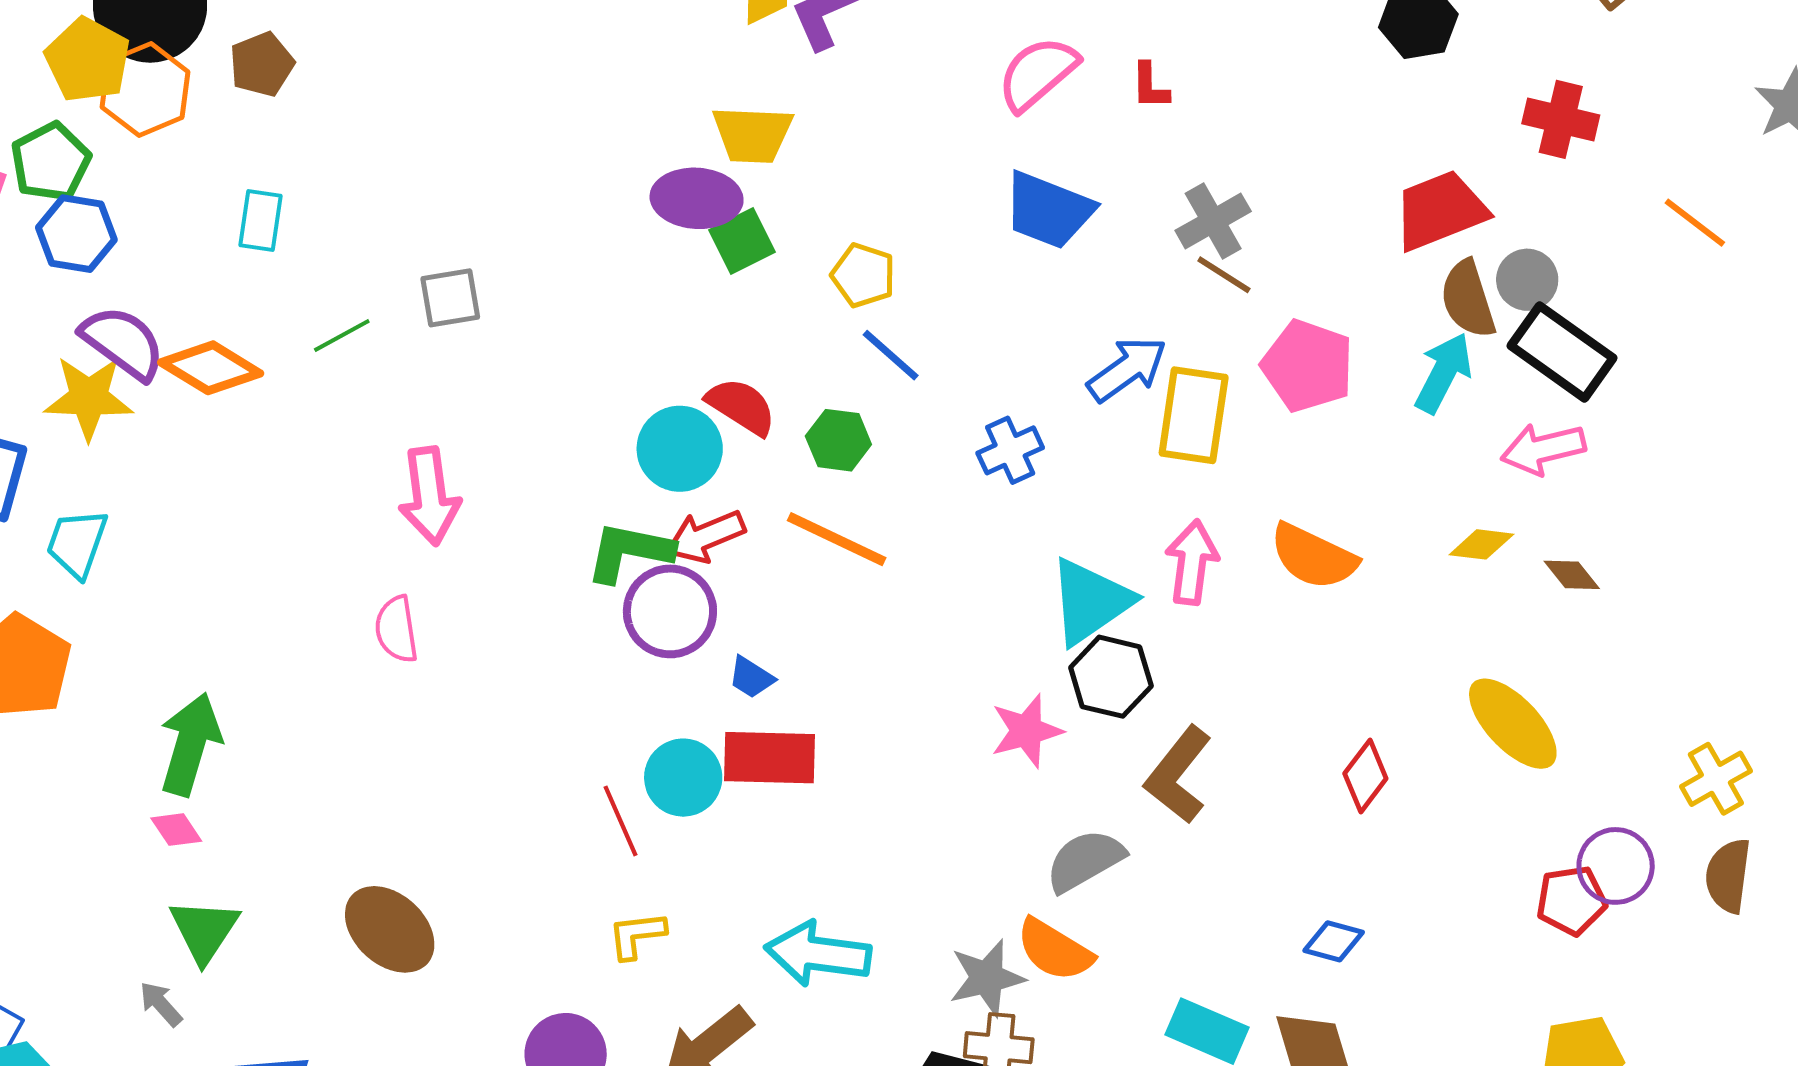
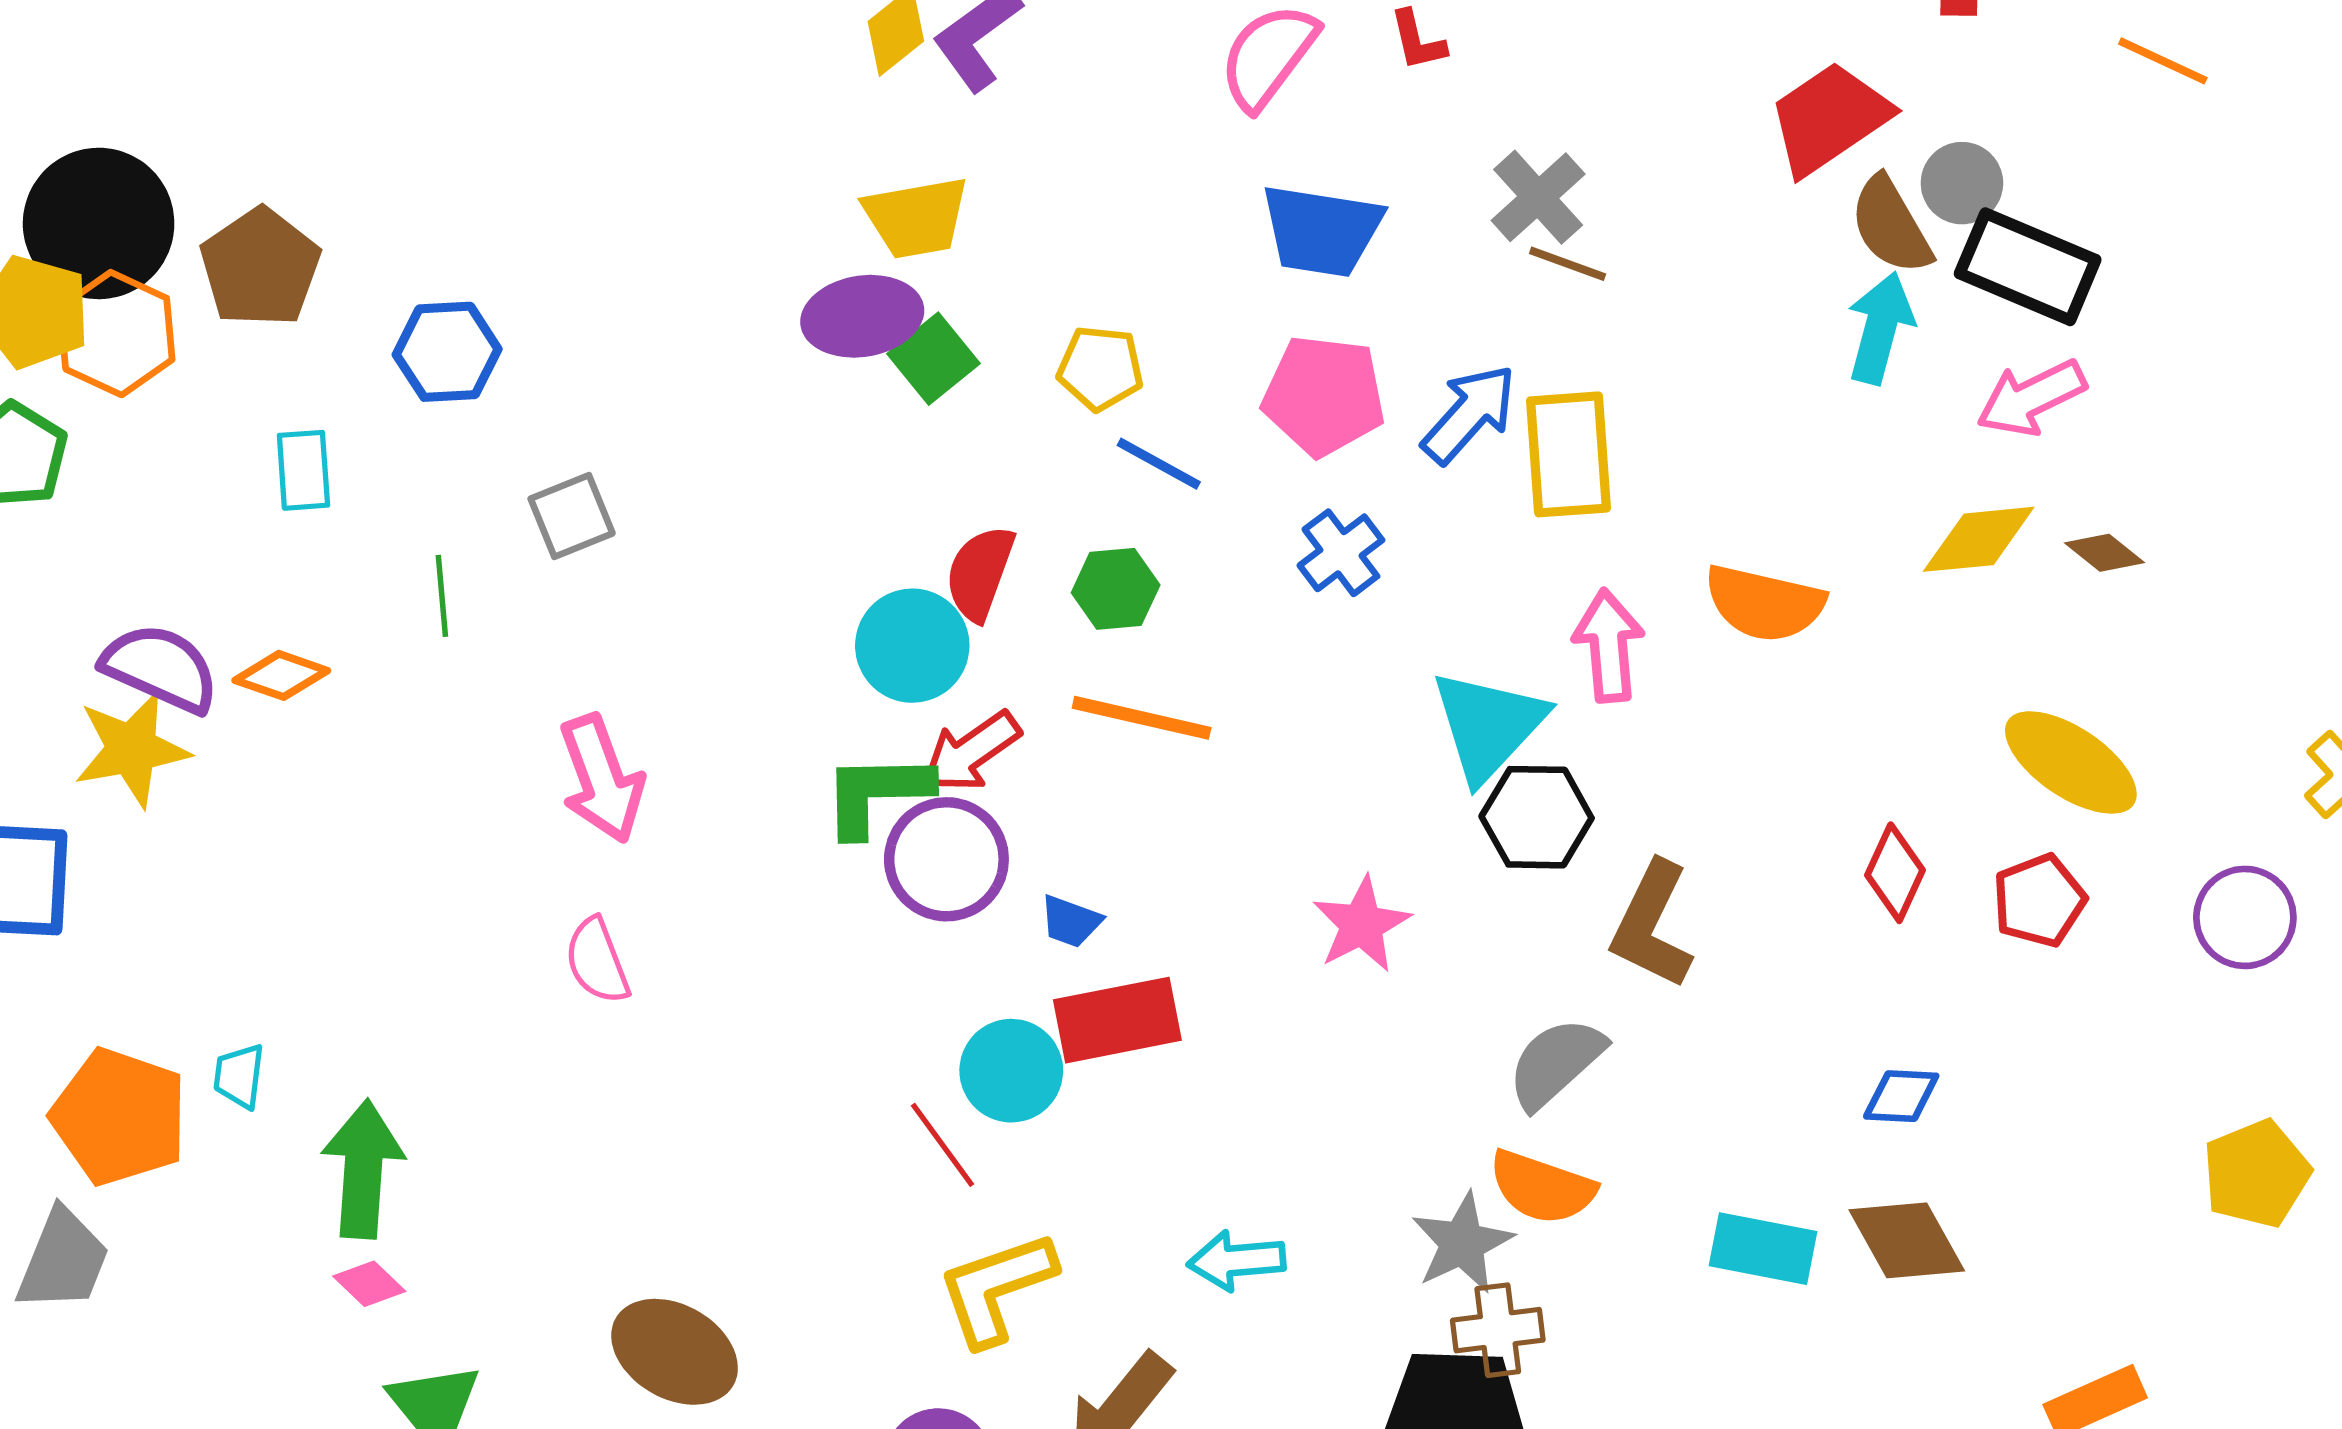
brown pentagon: (262, 64) -> (260, 267), size x1.4
blue hexagon: (76, 234) -> (447, 352), moved
green line: (342, 336) -> (442, 596), turned -54
pink pentagon: (1308, 366) -> (1324, 396), moved
orange diamond: (211, 368) -> (281, 675), size x0.7
red semicircle: (741, 406) -> (980, 573), turned -90
cyan trapezoid: (77, 543) -> (239, 1076), moved, size x0.7
yellow diamond: (1481, 544) -> (1979, 539), size x1.4
pink star: (1027, 731) -> (1362, 925), moved
red pentagon: (1571, 900) -> (2039, 901), moved
yellow L-shape: (637, 935) -> (996, 1288), size x1.6
cyan arrow: (818, 954) -> (1237, 1260), size x0.7

